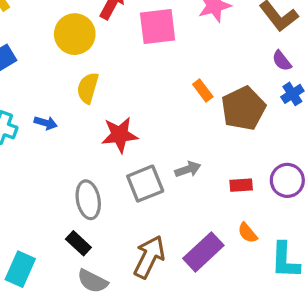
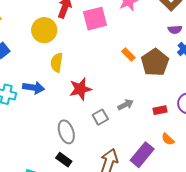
purple semicircle: (282, 61) -> (175, 30), turned -48
blue arrow: (46, 123) -> (34, 88), size x1.5
gray square: (145, 184) -> (100, 117), size x0.7

